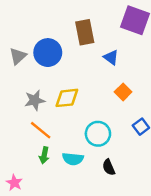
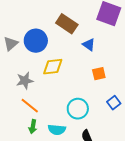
brown rectangle: (85, 32) -> (67, 24), turned -45
orange square: (123, 92) -> (99, 74), turned 32
yellow diamond: (67, 98) -> (53, 67), moved

